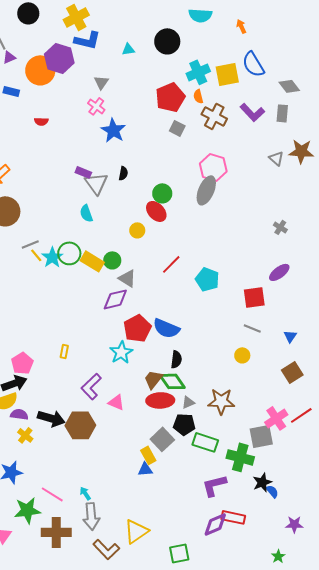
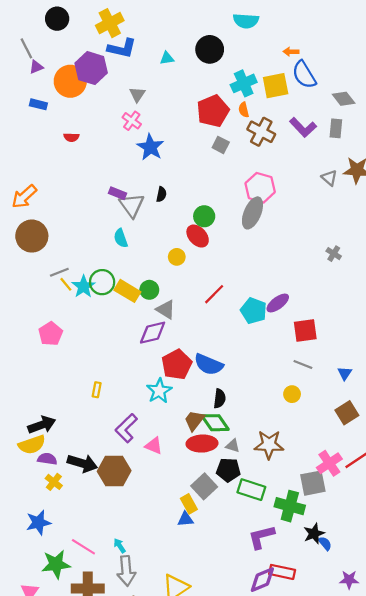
orange arrow: (241, 26) -> (291, 52), moved, turned -64
purple ellipse: (279, 272) -> (278, 303), moved
pink pentagon: (22, 363) -> (50, 334), moved
gray triangle: (188, 402) -> (233, 446), turned 40

